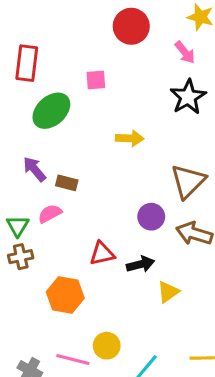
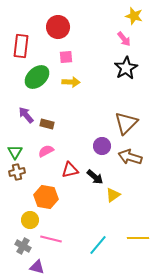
red circle: (131, 26) -> (58, 27), moved
yellow arrow: (130, 138) -> (71, 82), moved
pink semicircle: (50, 214) -> (46, 151), moved
black arrow: (140, 264) -> (95, 177), turned 54
yellow circle: (107, 346) -> (30, 220), moved

